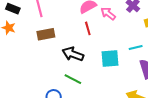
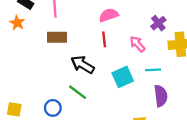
pink arrow: (108, 14) -> (137, 44), moved
cyan square: (110, 59) -> (123, 77), turned -30

